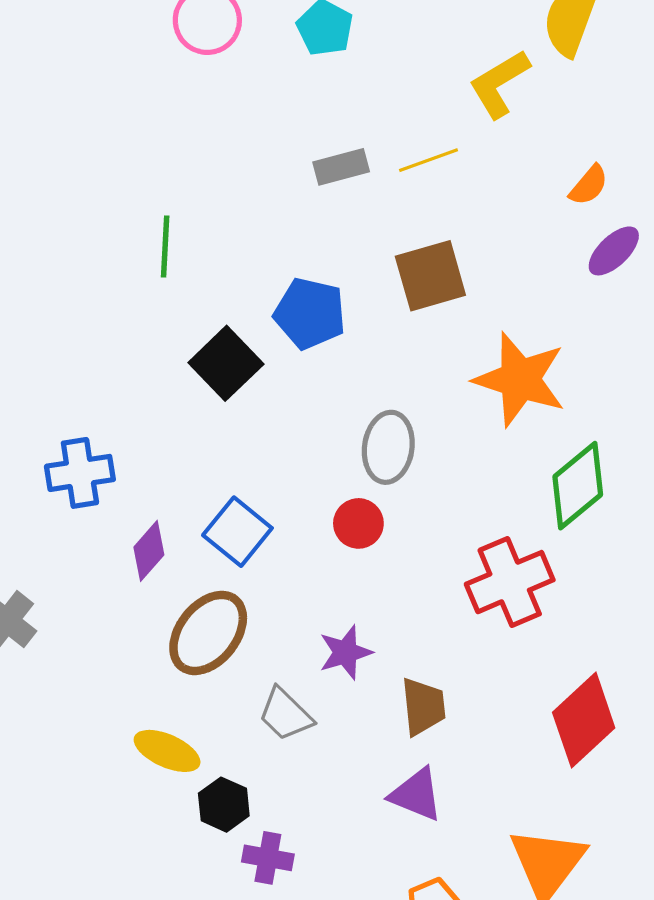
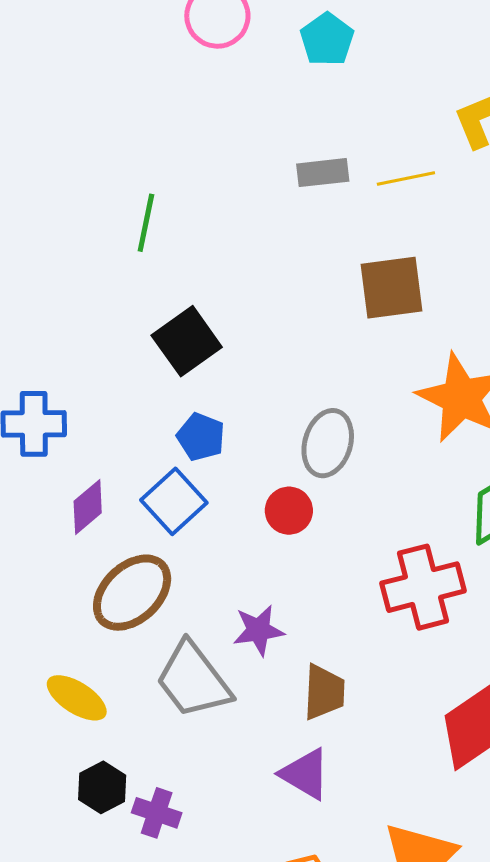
blue pentagon: (310, 313) -> (201, 437), moved, size x0.7
gray trapezoid: (285, 714) -> (193, 680), size x1.5
black hexagon: (224, 805) -> (102, 787), moved

